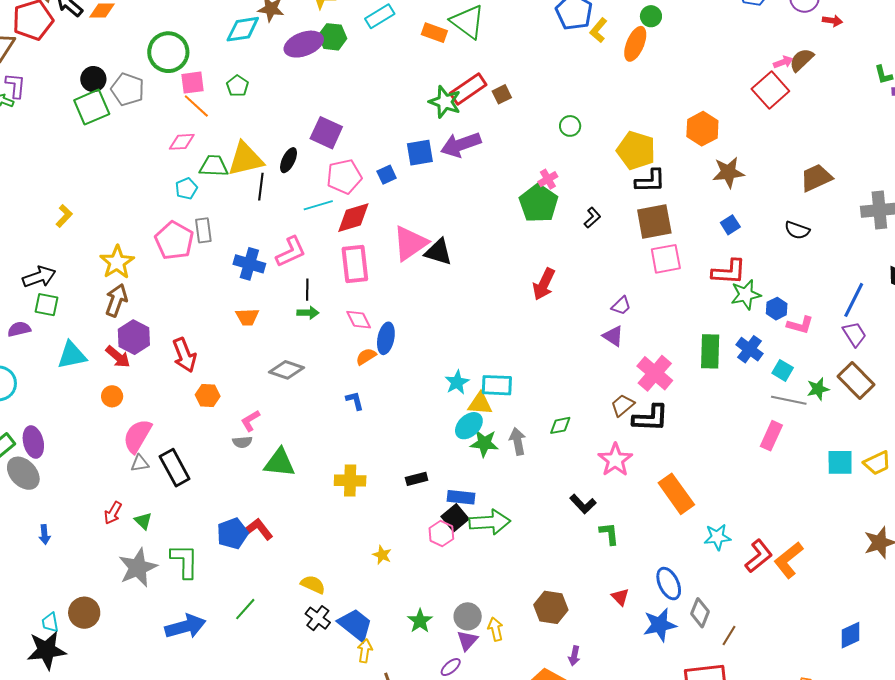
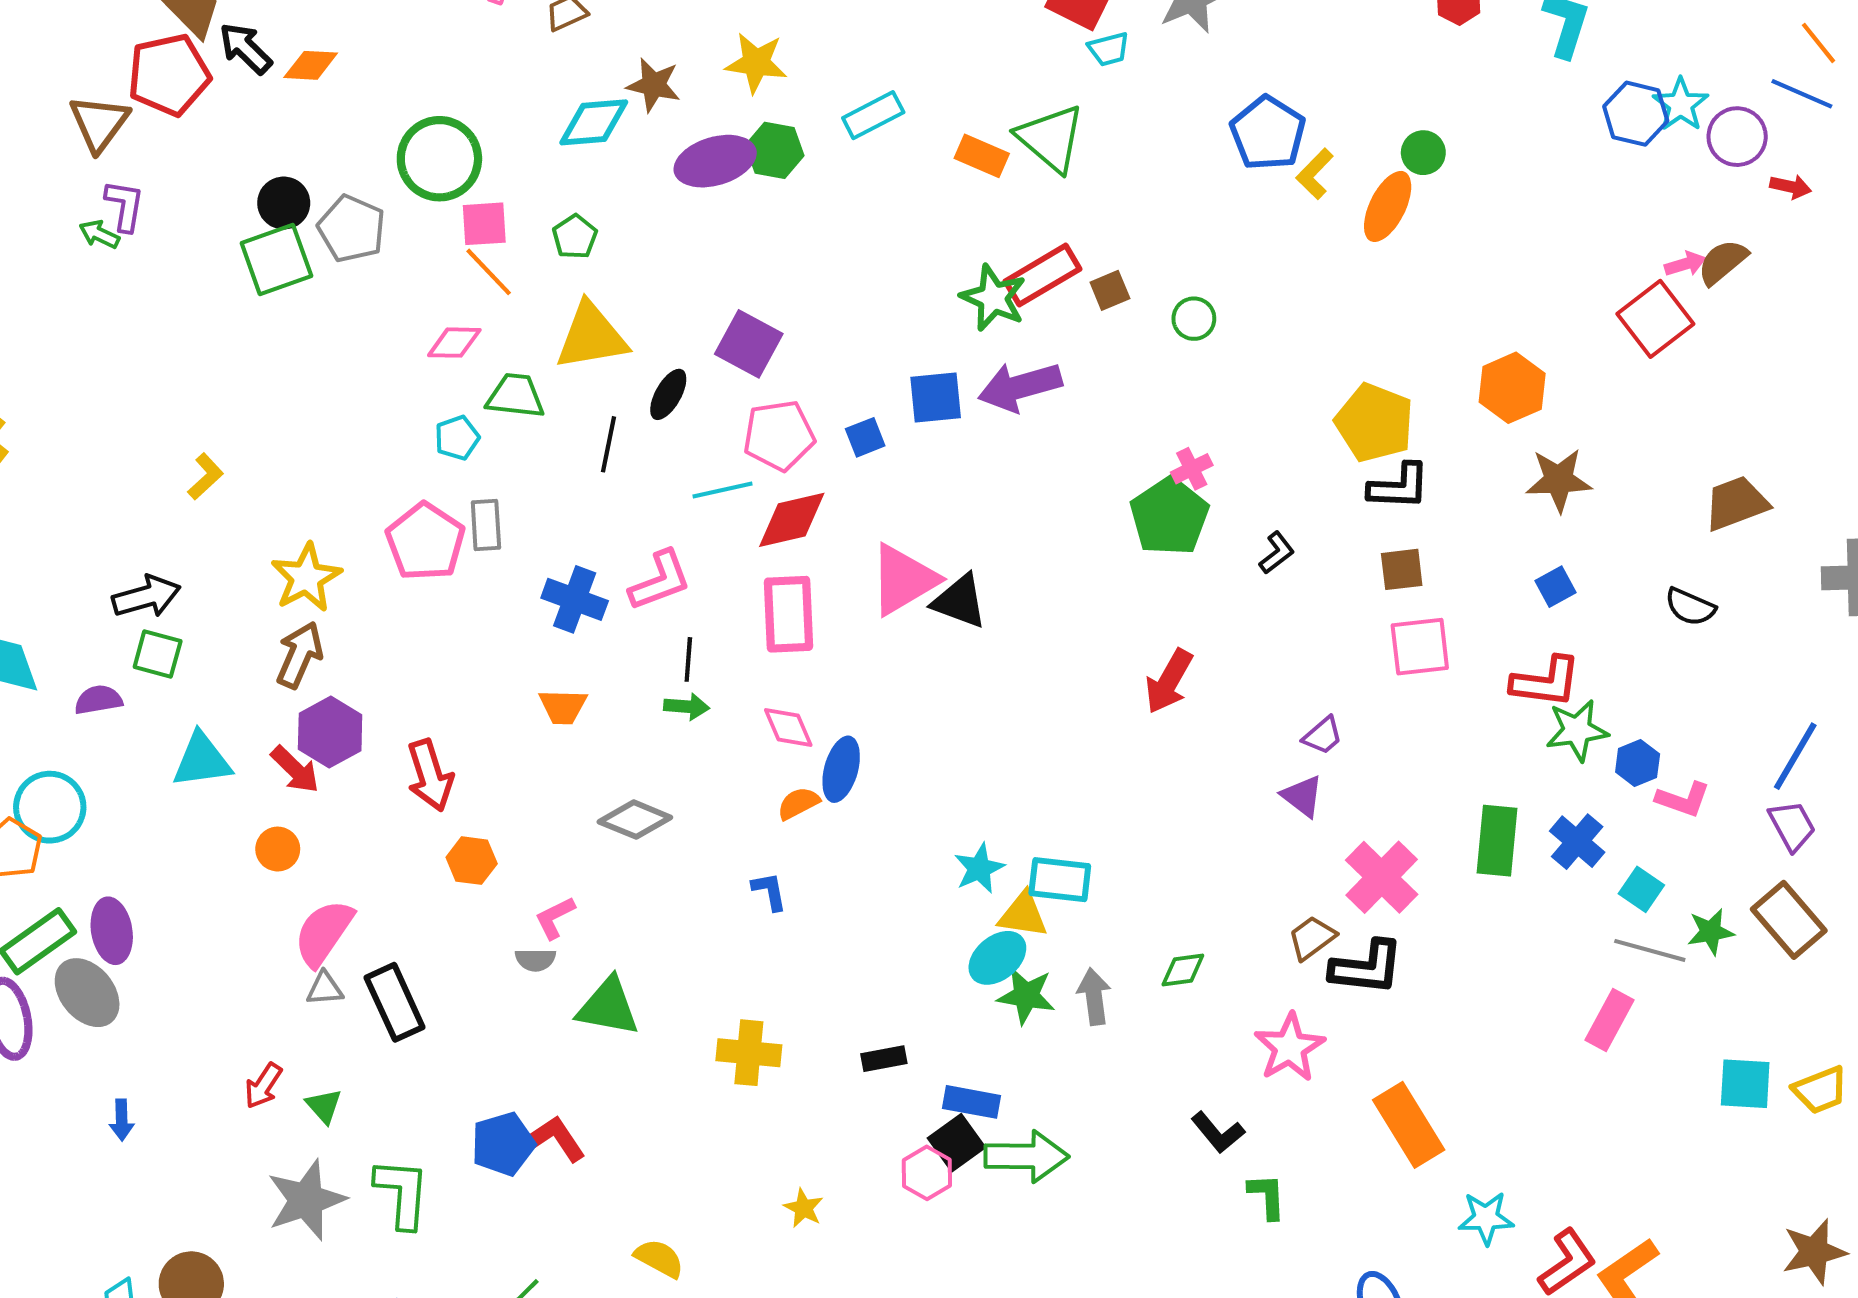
green circle: (570, 126) -> (1194, 319), moved
yellow triangle: (245, 159) -> (591, 336), moved
brown square: (654, 221) -> (1402, 569), size x0.6

